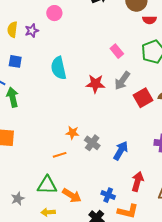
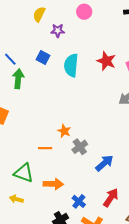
purple star: (32, 31) -> (58, 31), moved
blue square: (15, 61) -> (43, 58), moved
red star: (95, 84) -> (106, 61), moved
orange arrow: (72, 195) -> (53, 184), moved, turned -48

